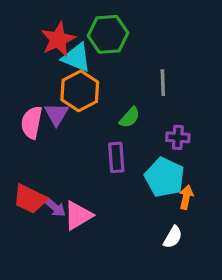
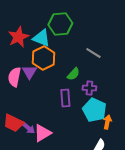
red star: (58, 39) -> (18, 37), moved
gray line: (163, 83) -> (93, 53), turned -56
purple cross: (178, 137) -> (89, 88), moved

